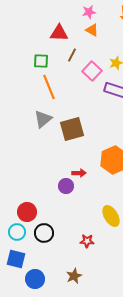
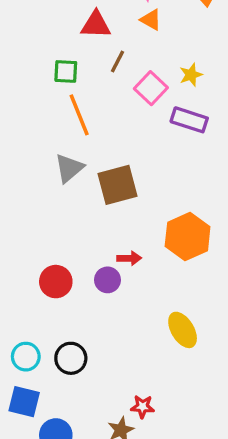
red circle: (27, 212) -> (56, 282), moved
red star: (87, 241) -> (143, 407), moved

